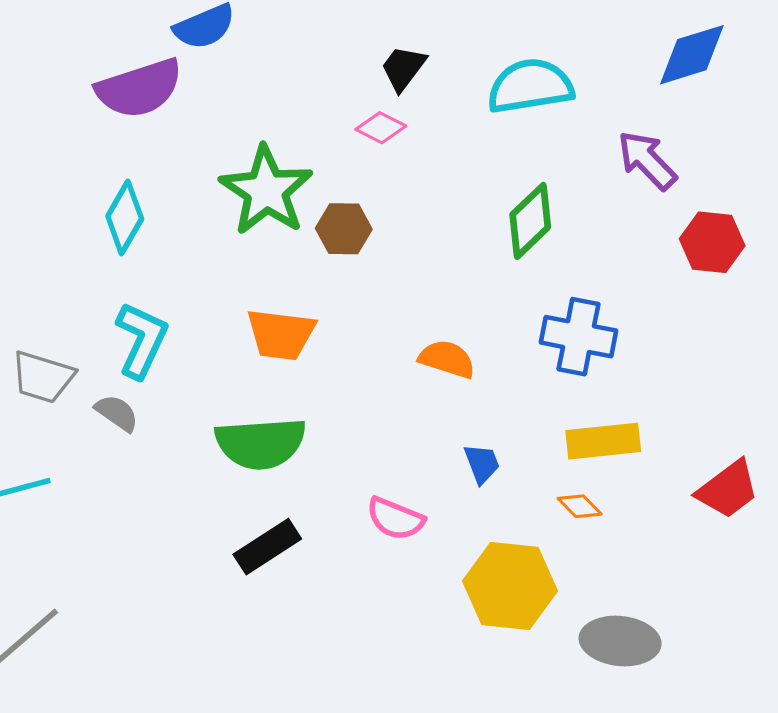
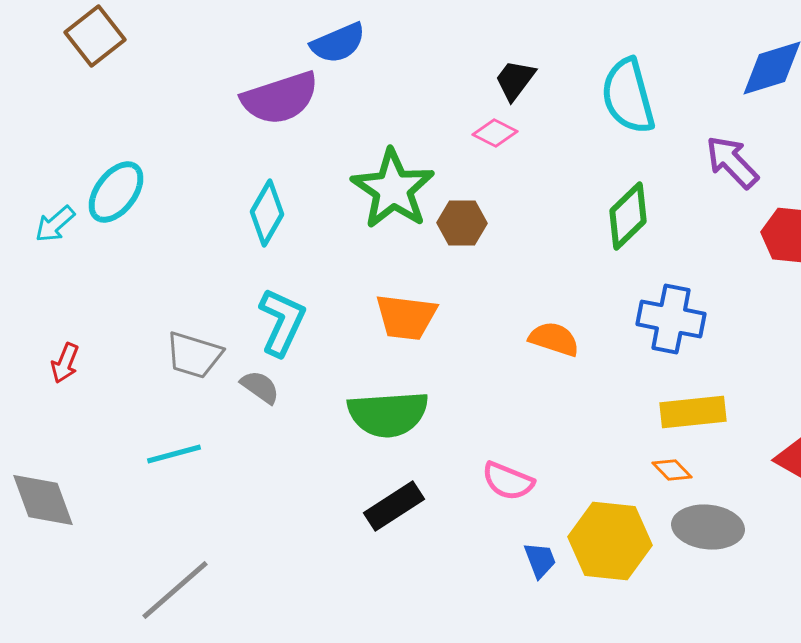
cyan semicircle: (530, 86) -> (628, 96), turned -96
blue trapezoid: (482, 464) -> (540, 560), moved
gray ellipse: (620, 641) -> (708, 527), moved

